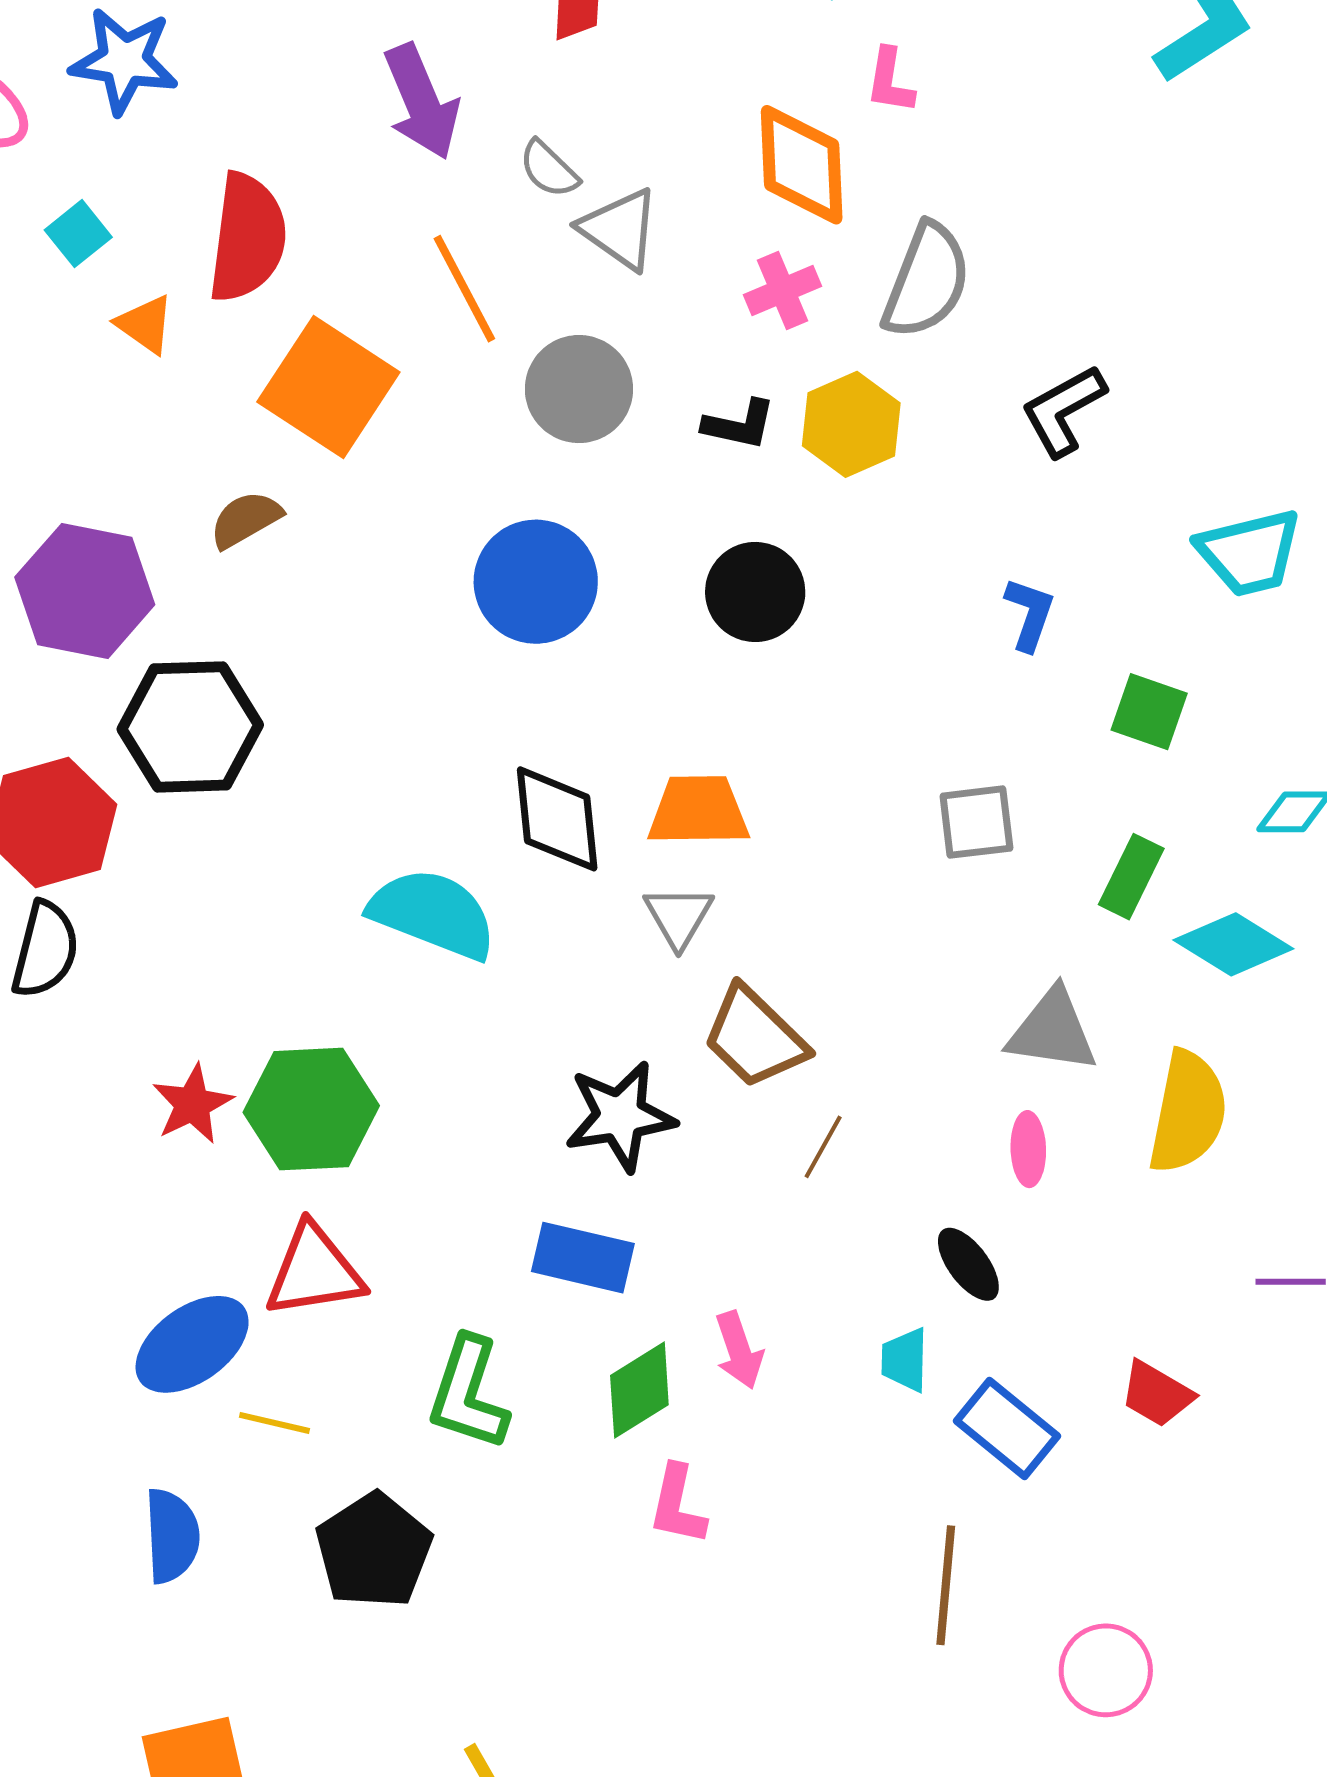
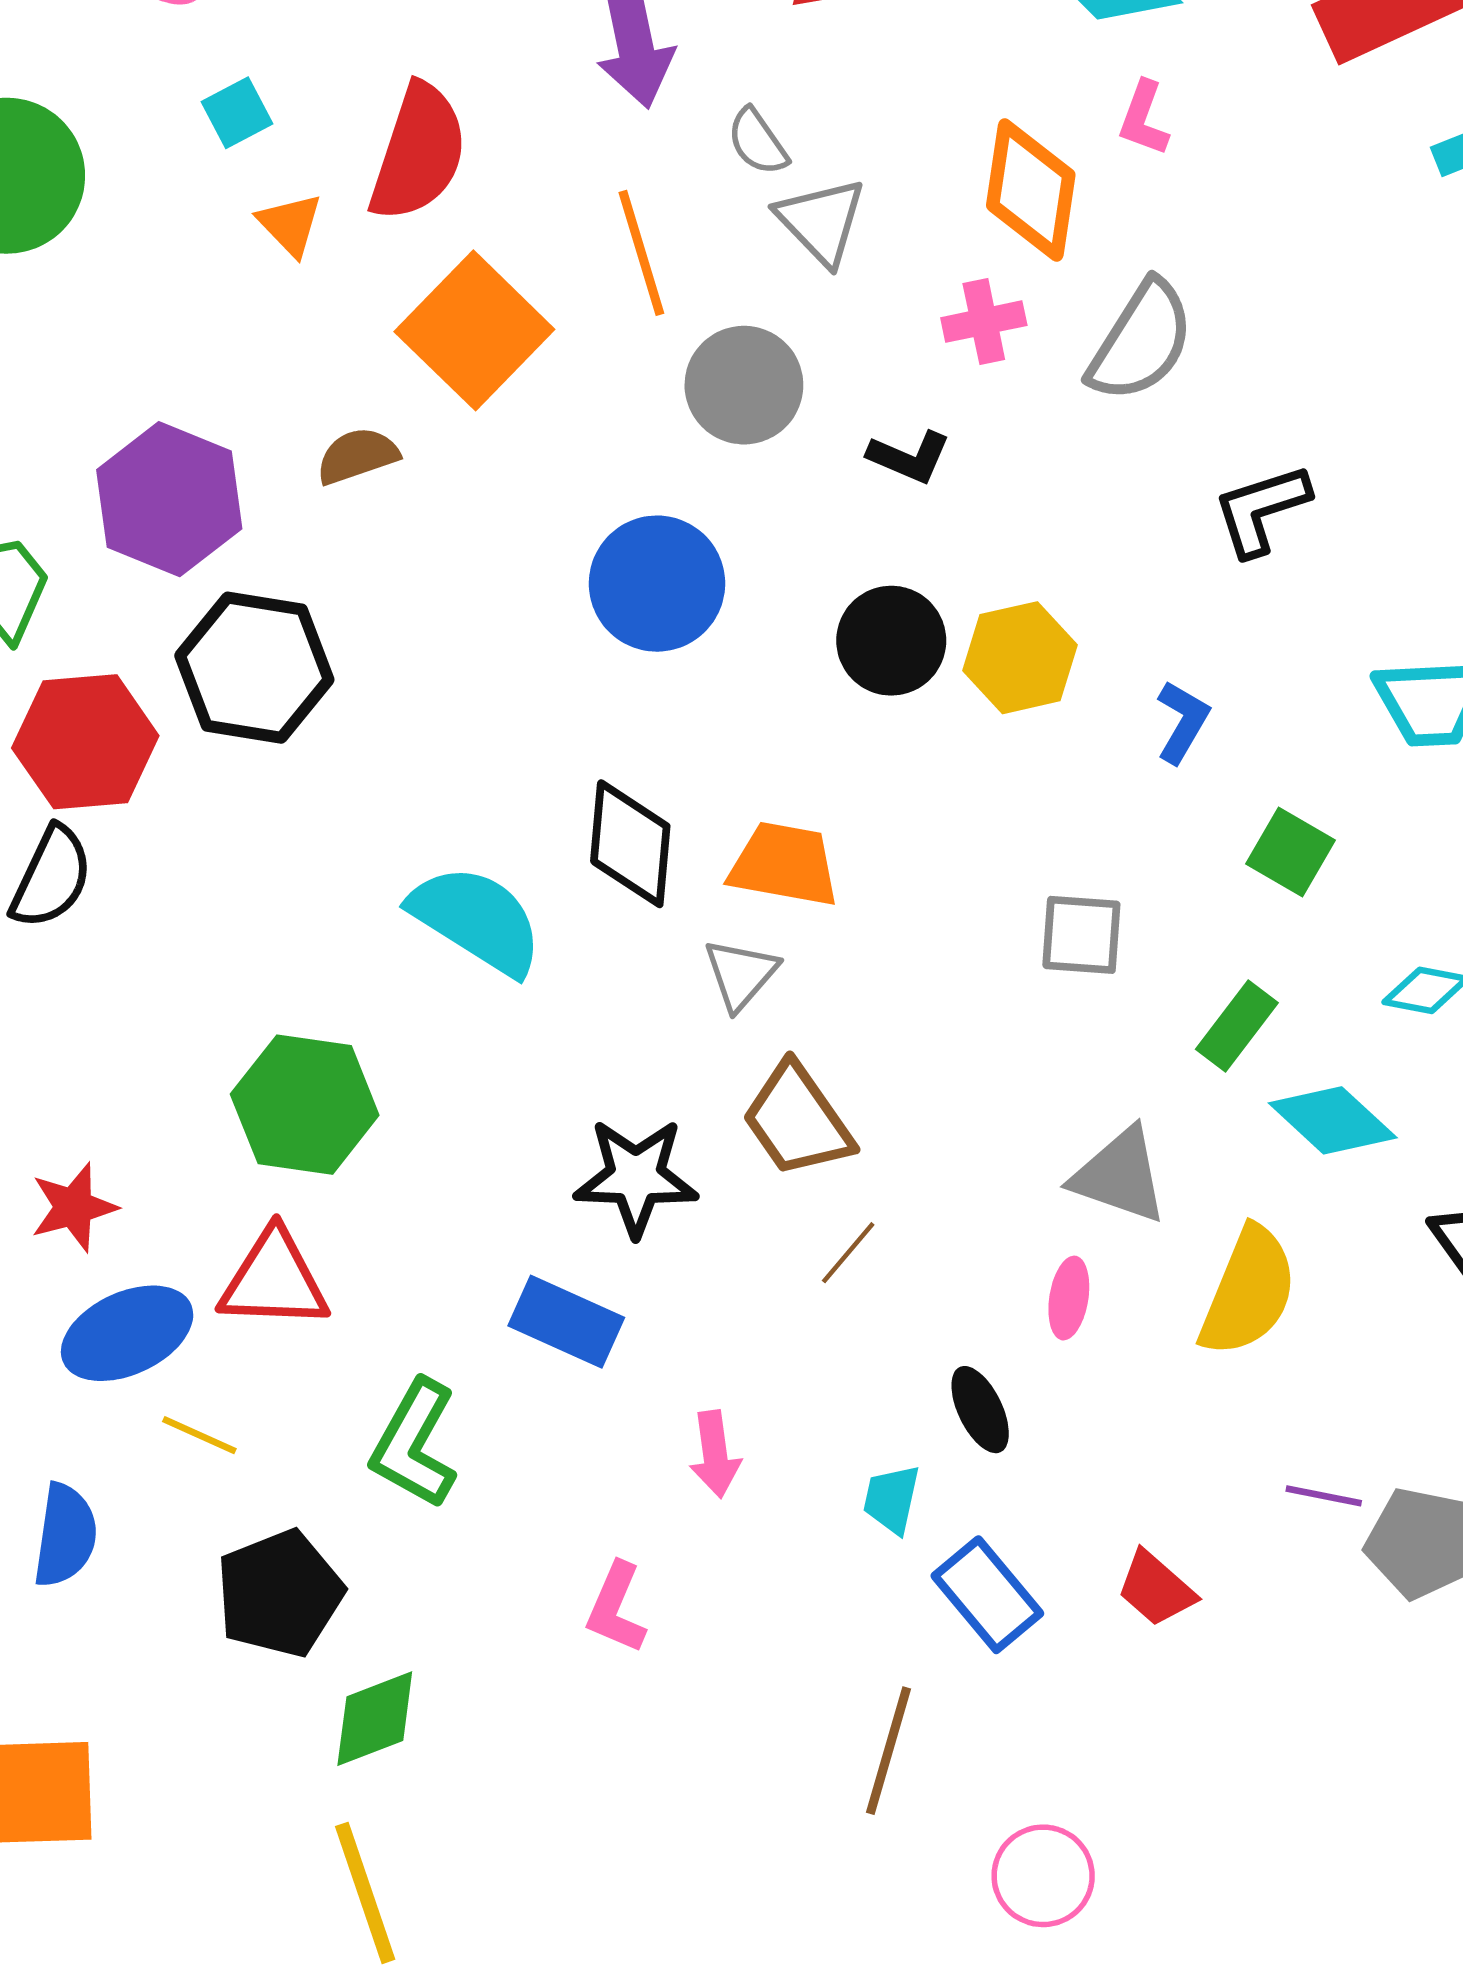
yellow hexagon: (851, 424) -> (1020, 658), moved
red star: (192, 1104) -> (74, 1207), moved
green diamond: (639, 1390) -> (375, 1719), moved

